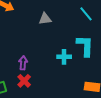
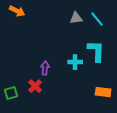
gray triangle: (45, 19) -> (76, 18), moved
purple arrow: (23, 63) -> (45, 68), moved

